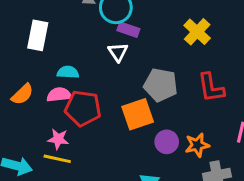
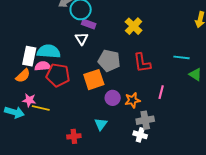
white rectangle: (38, 35) -> (29, 56), moved
cyan semicircle: (68, 72) -> (49, 51), size x1.6
orange semicircle: (22, 94) -> (23, 76), moved
pink star: (58, 139) -> (29, 100), moved

